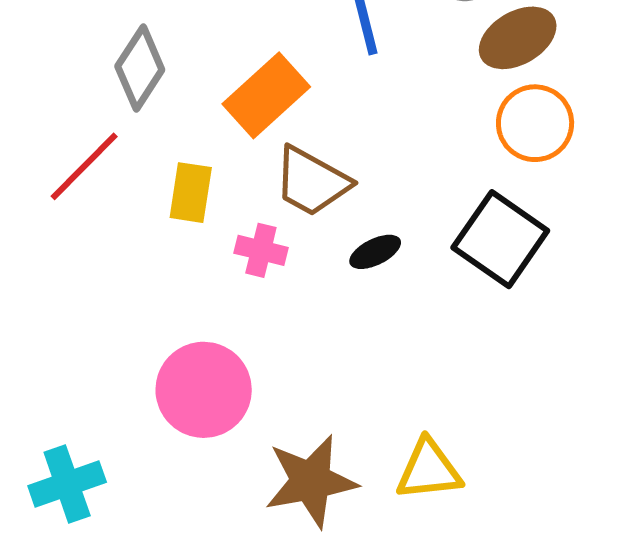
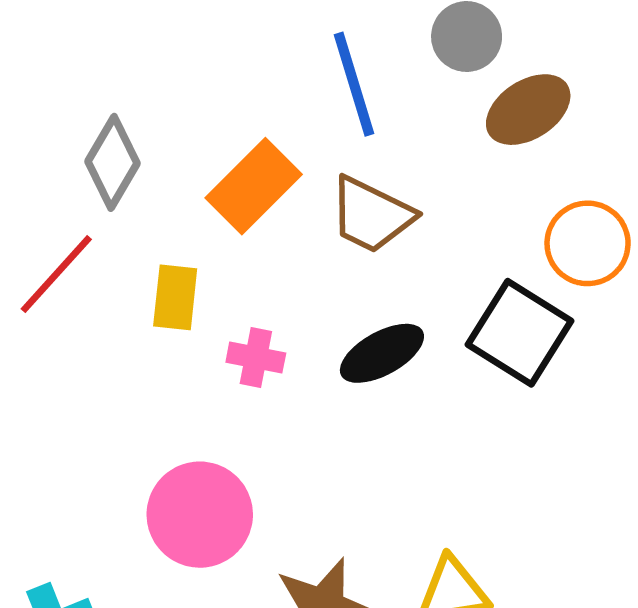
orange circle: (535, 123) -> (588, 243), moved
brown trapezoid: (312, 182) -> (371, 215), moved
black ellipse: (375, 252) -> (382, 353), size x1.5

